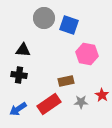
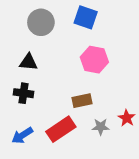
gray circle: (44, 18) -> (41, 22), moved
blue square: (69, 25) -> (86, 17), moved
pink hexagon: (87, 54) -> (94, 60), moved

